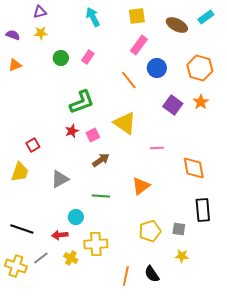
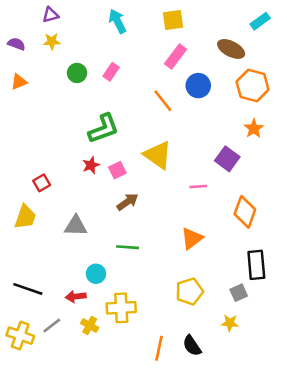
brown ellipse: (177, 25) -> (231, 49), moved
purple square: (173, 105) -> (227, 159), moved
orange diamond: (194, 168) -> (245, 212), turned 30
gray triangle: (60, 179) -> (76, 226), turned 30
orange triangle: (141, 186) -> (192, 238), moved
gray square: (179, 229) -> (239, 293), moved, turned -32

